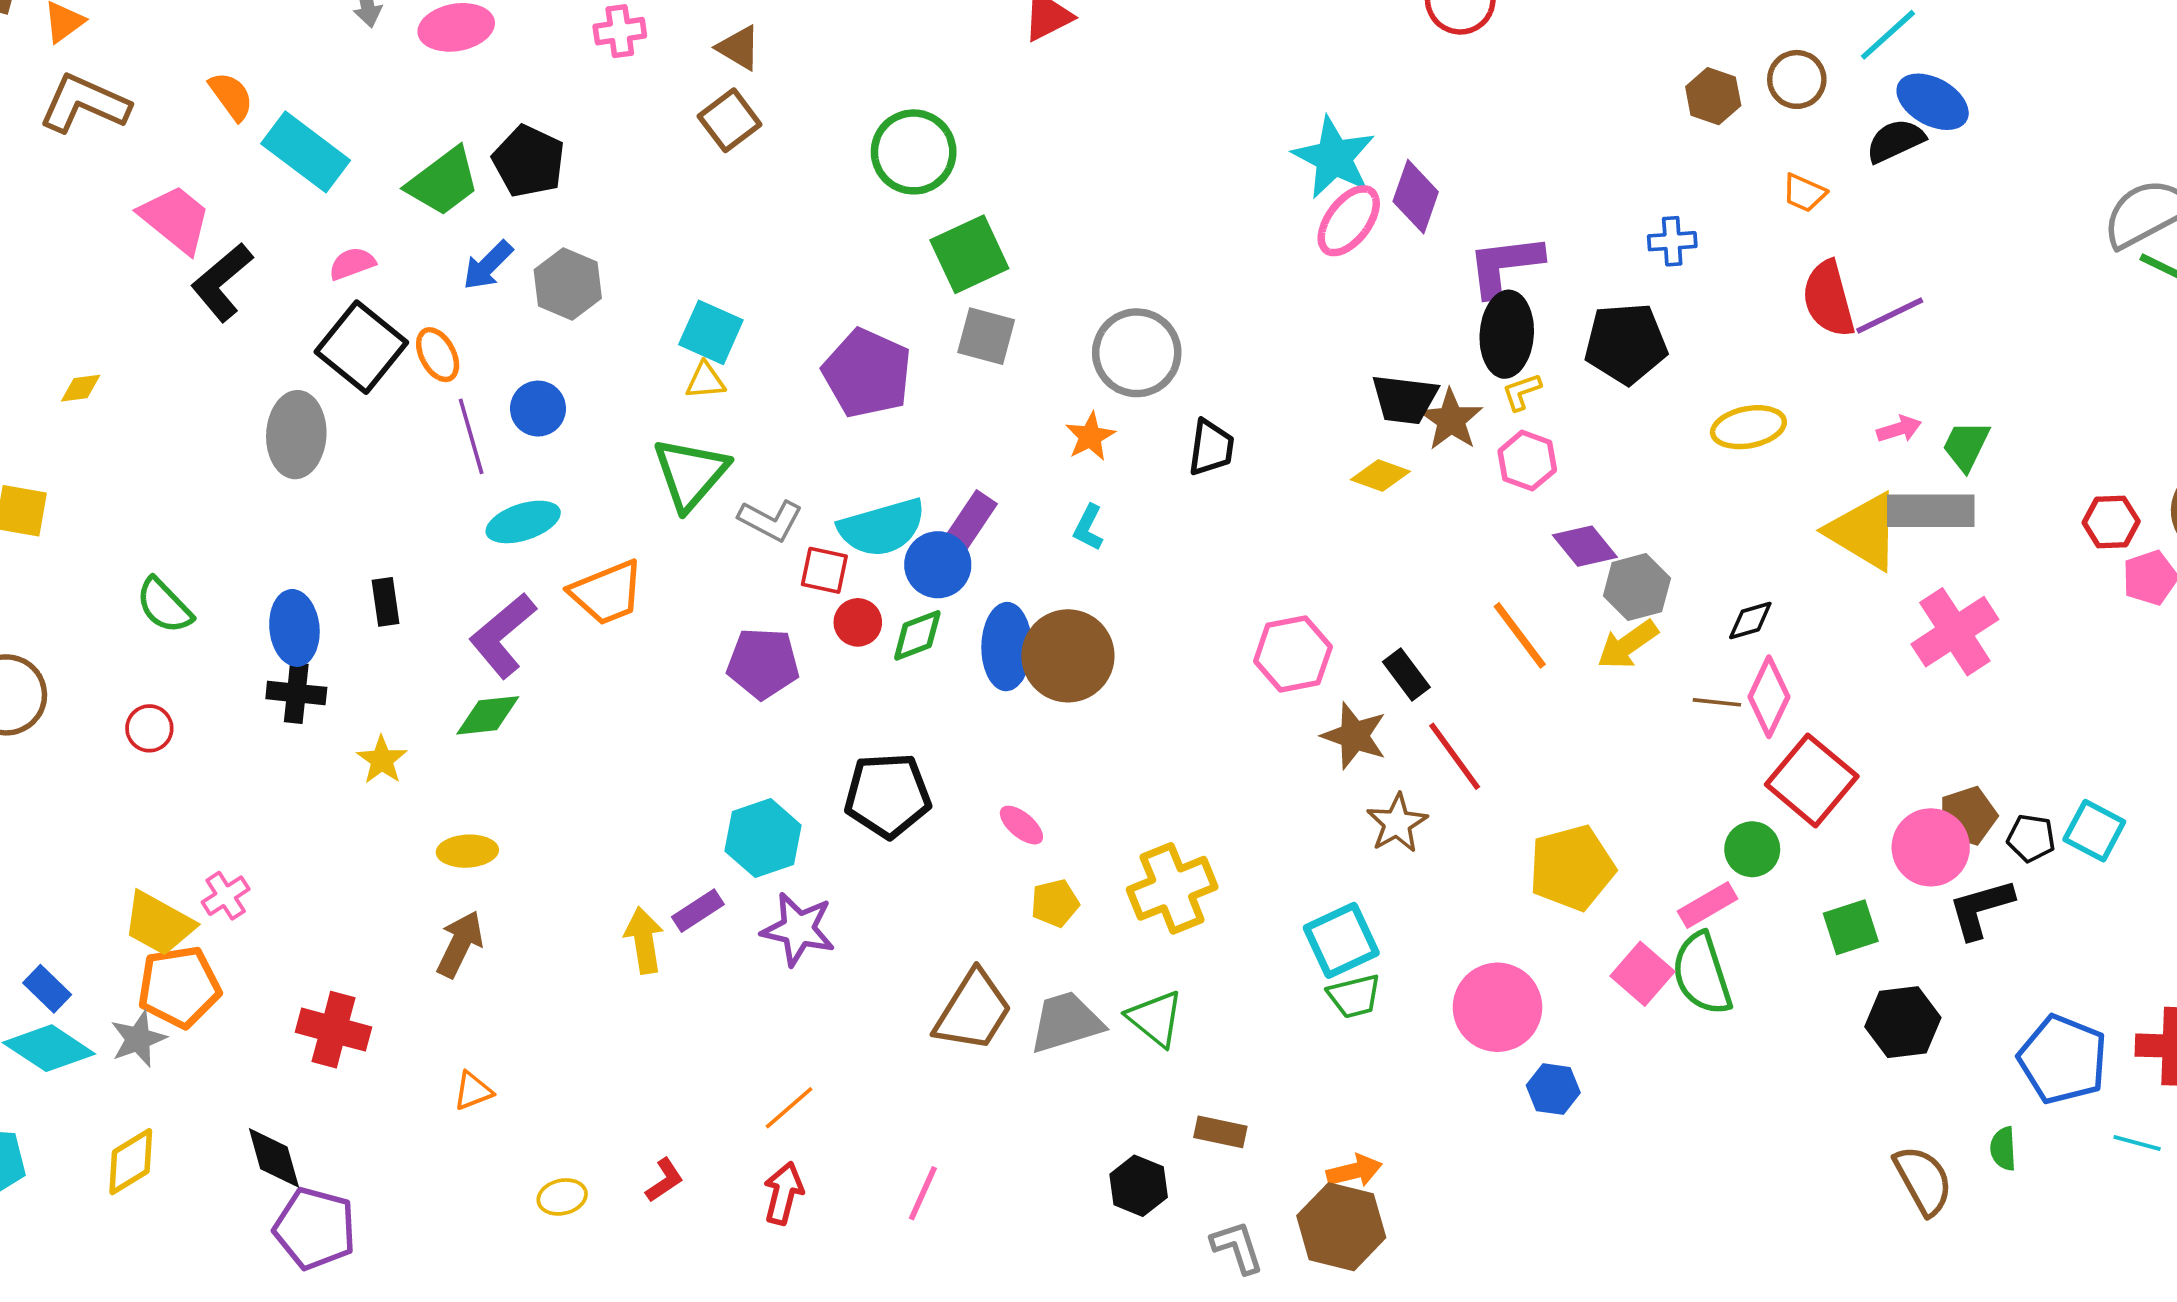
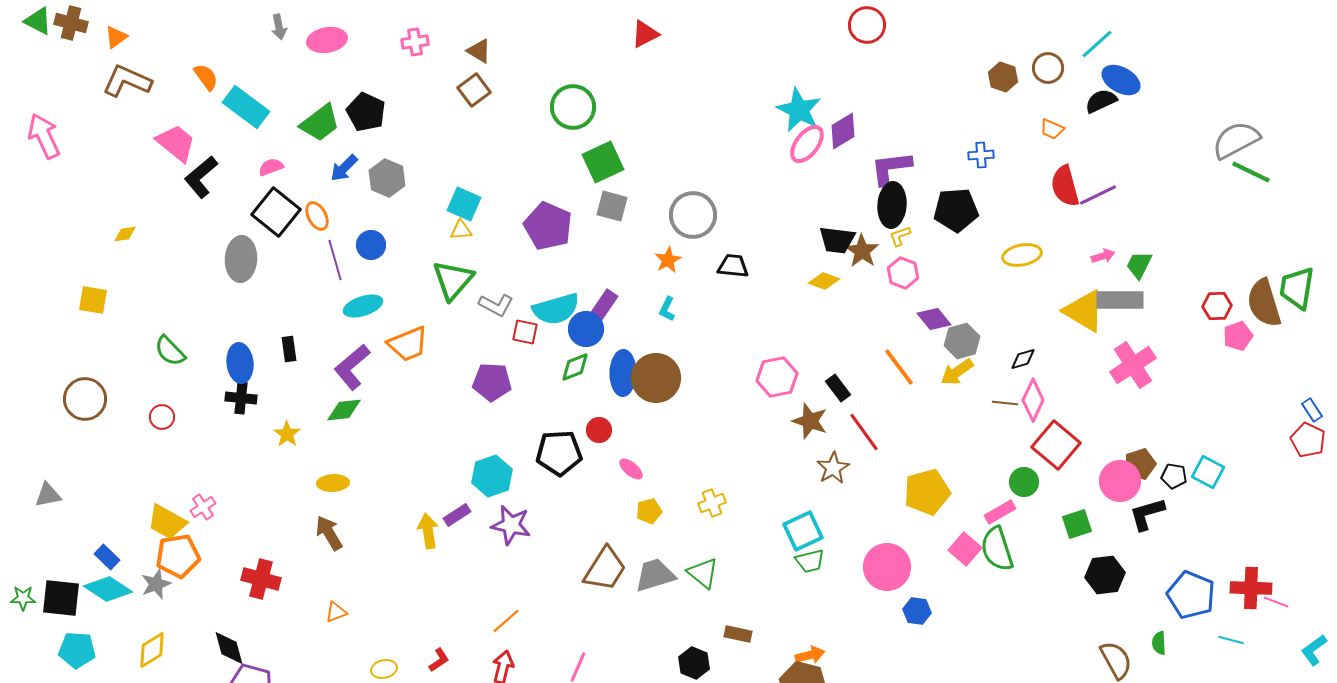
purple diamond: (1416, 197) -> (843, 131), turned 39
black trapezoid: (1211, 448) -> (733, 266), turned -92
red circle: (858, 622) -> (599, 430), moved
yellow cross: (1172, 888) -> (712, 503), size x0.6
brown arrow: (460, 944) -> (329, 533), turned -57

